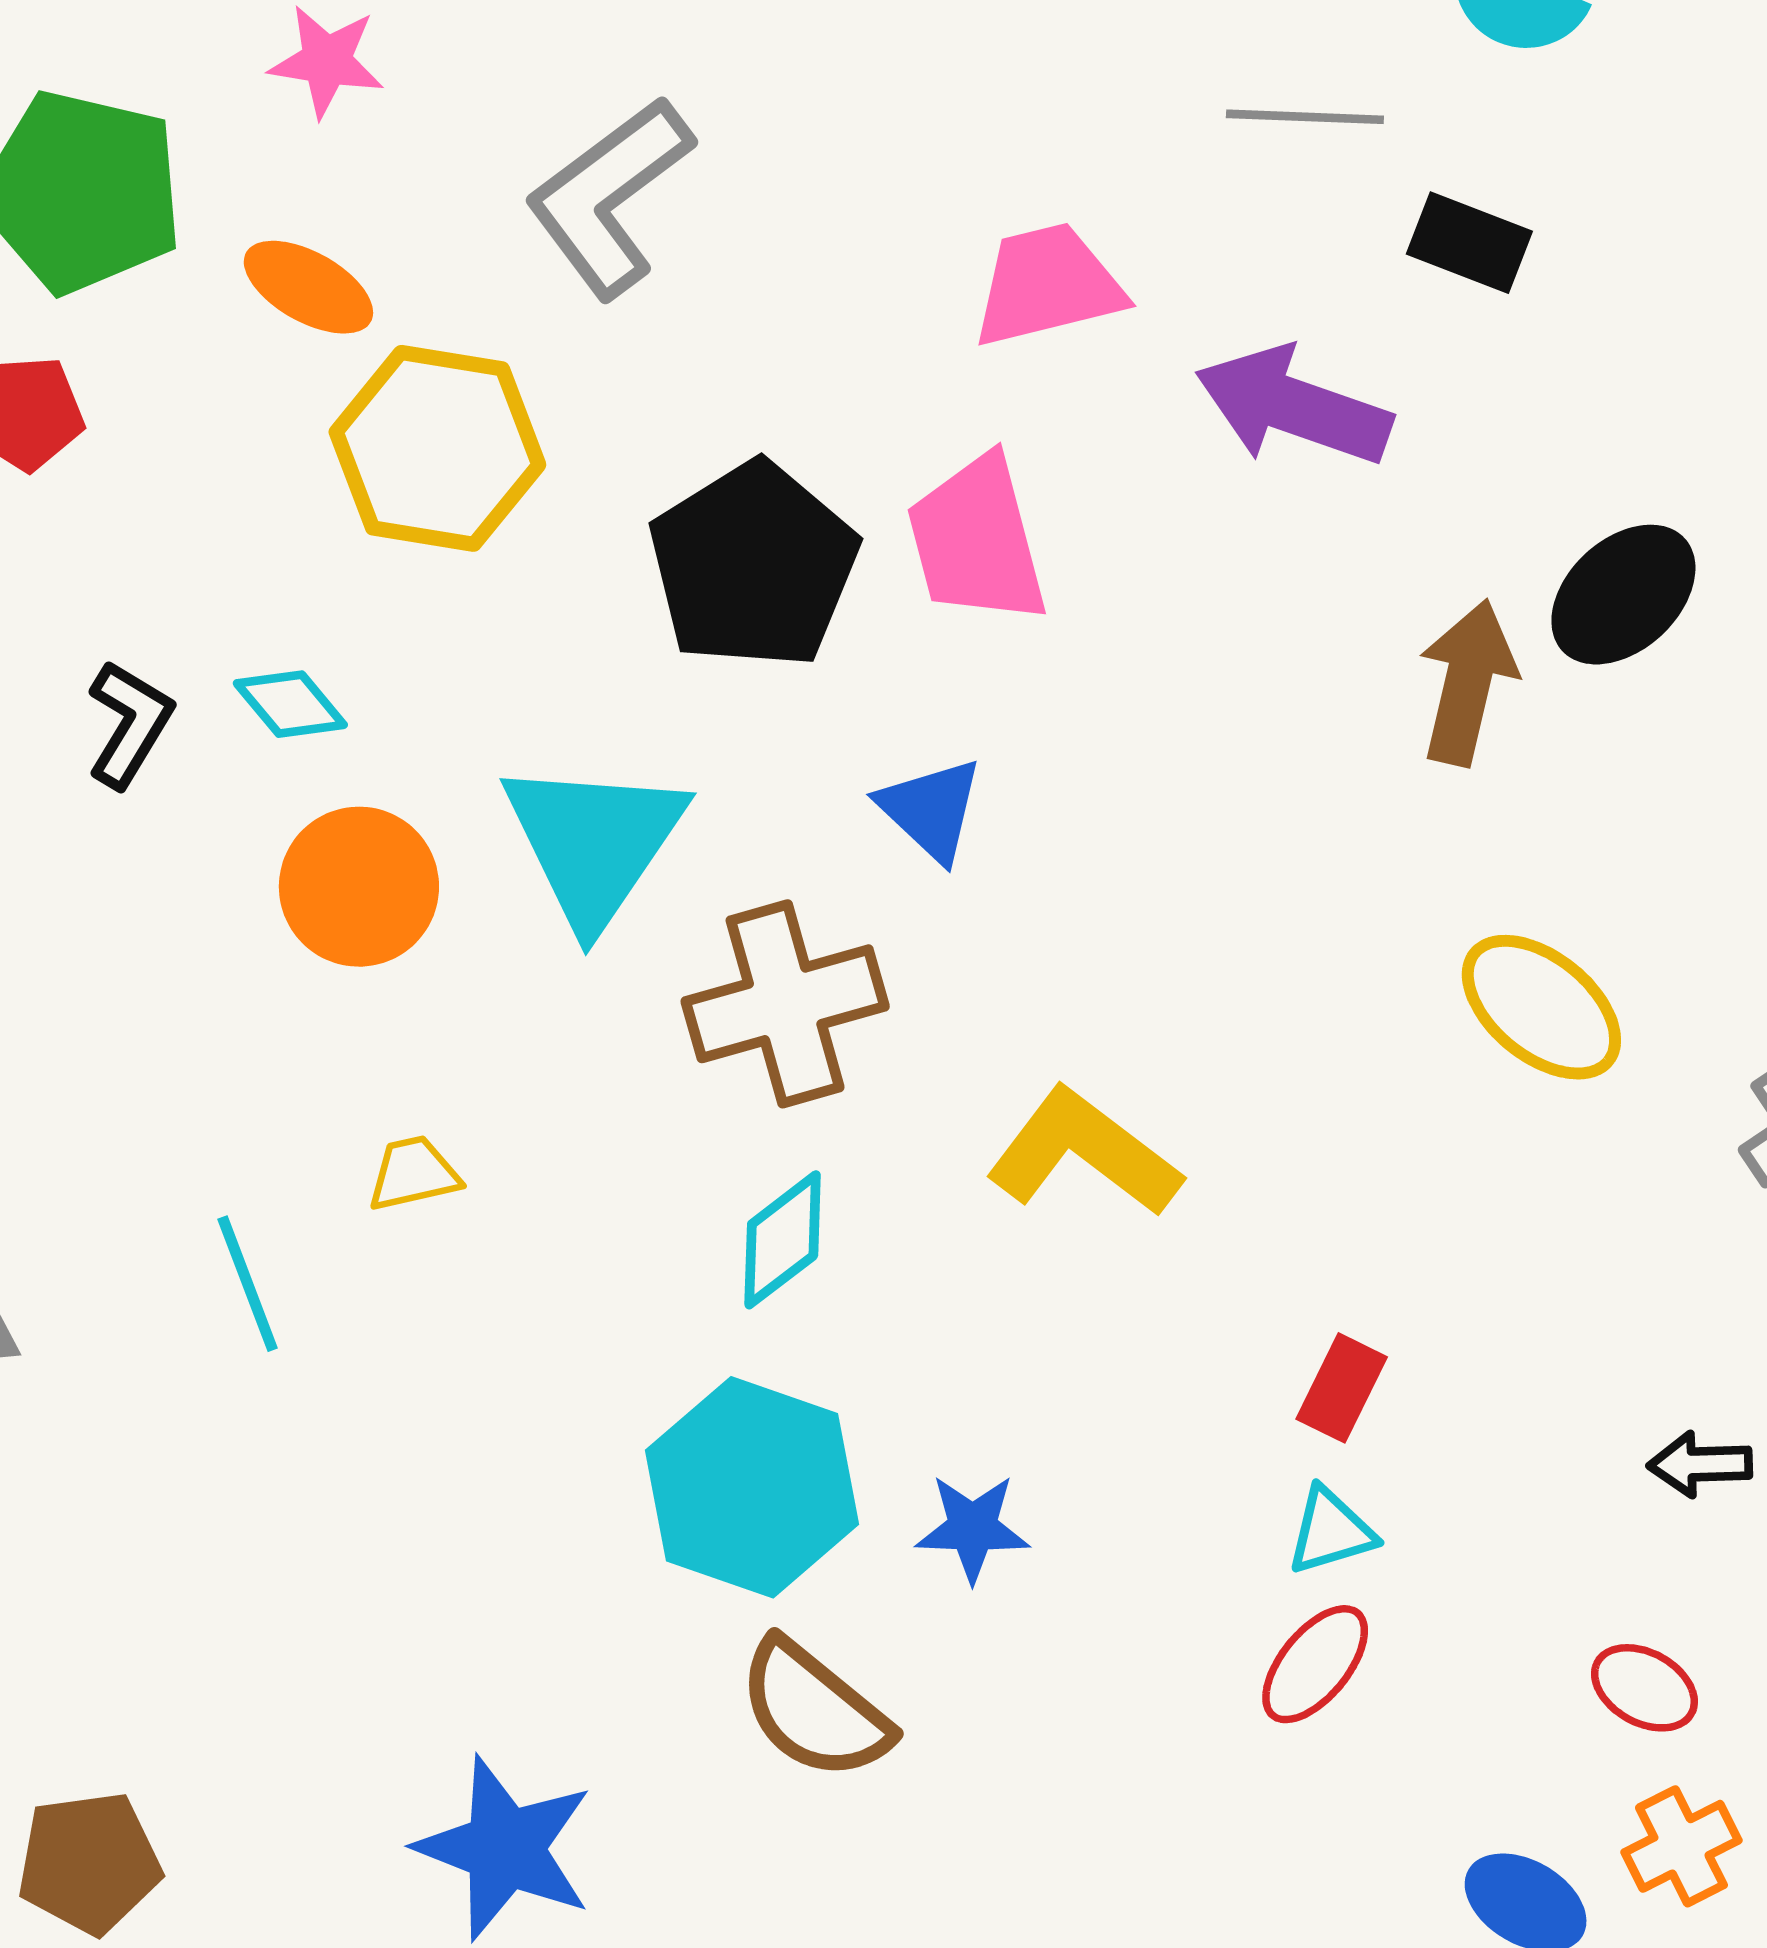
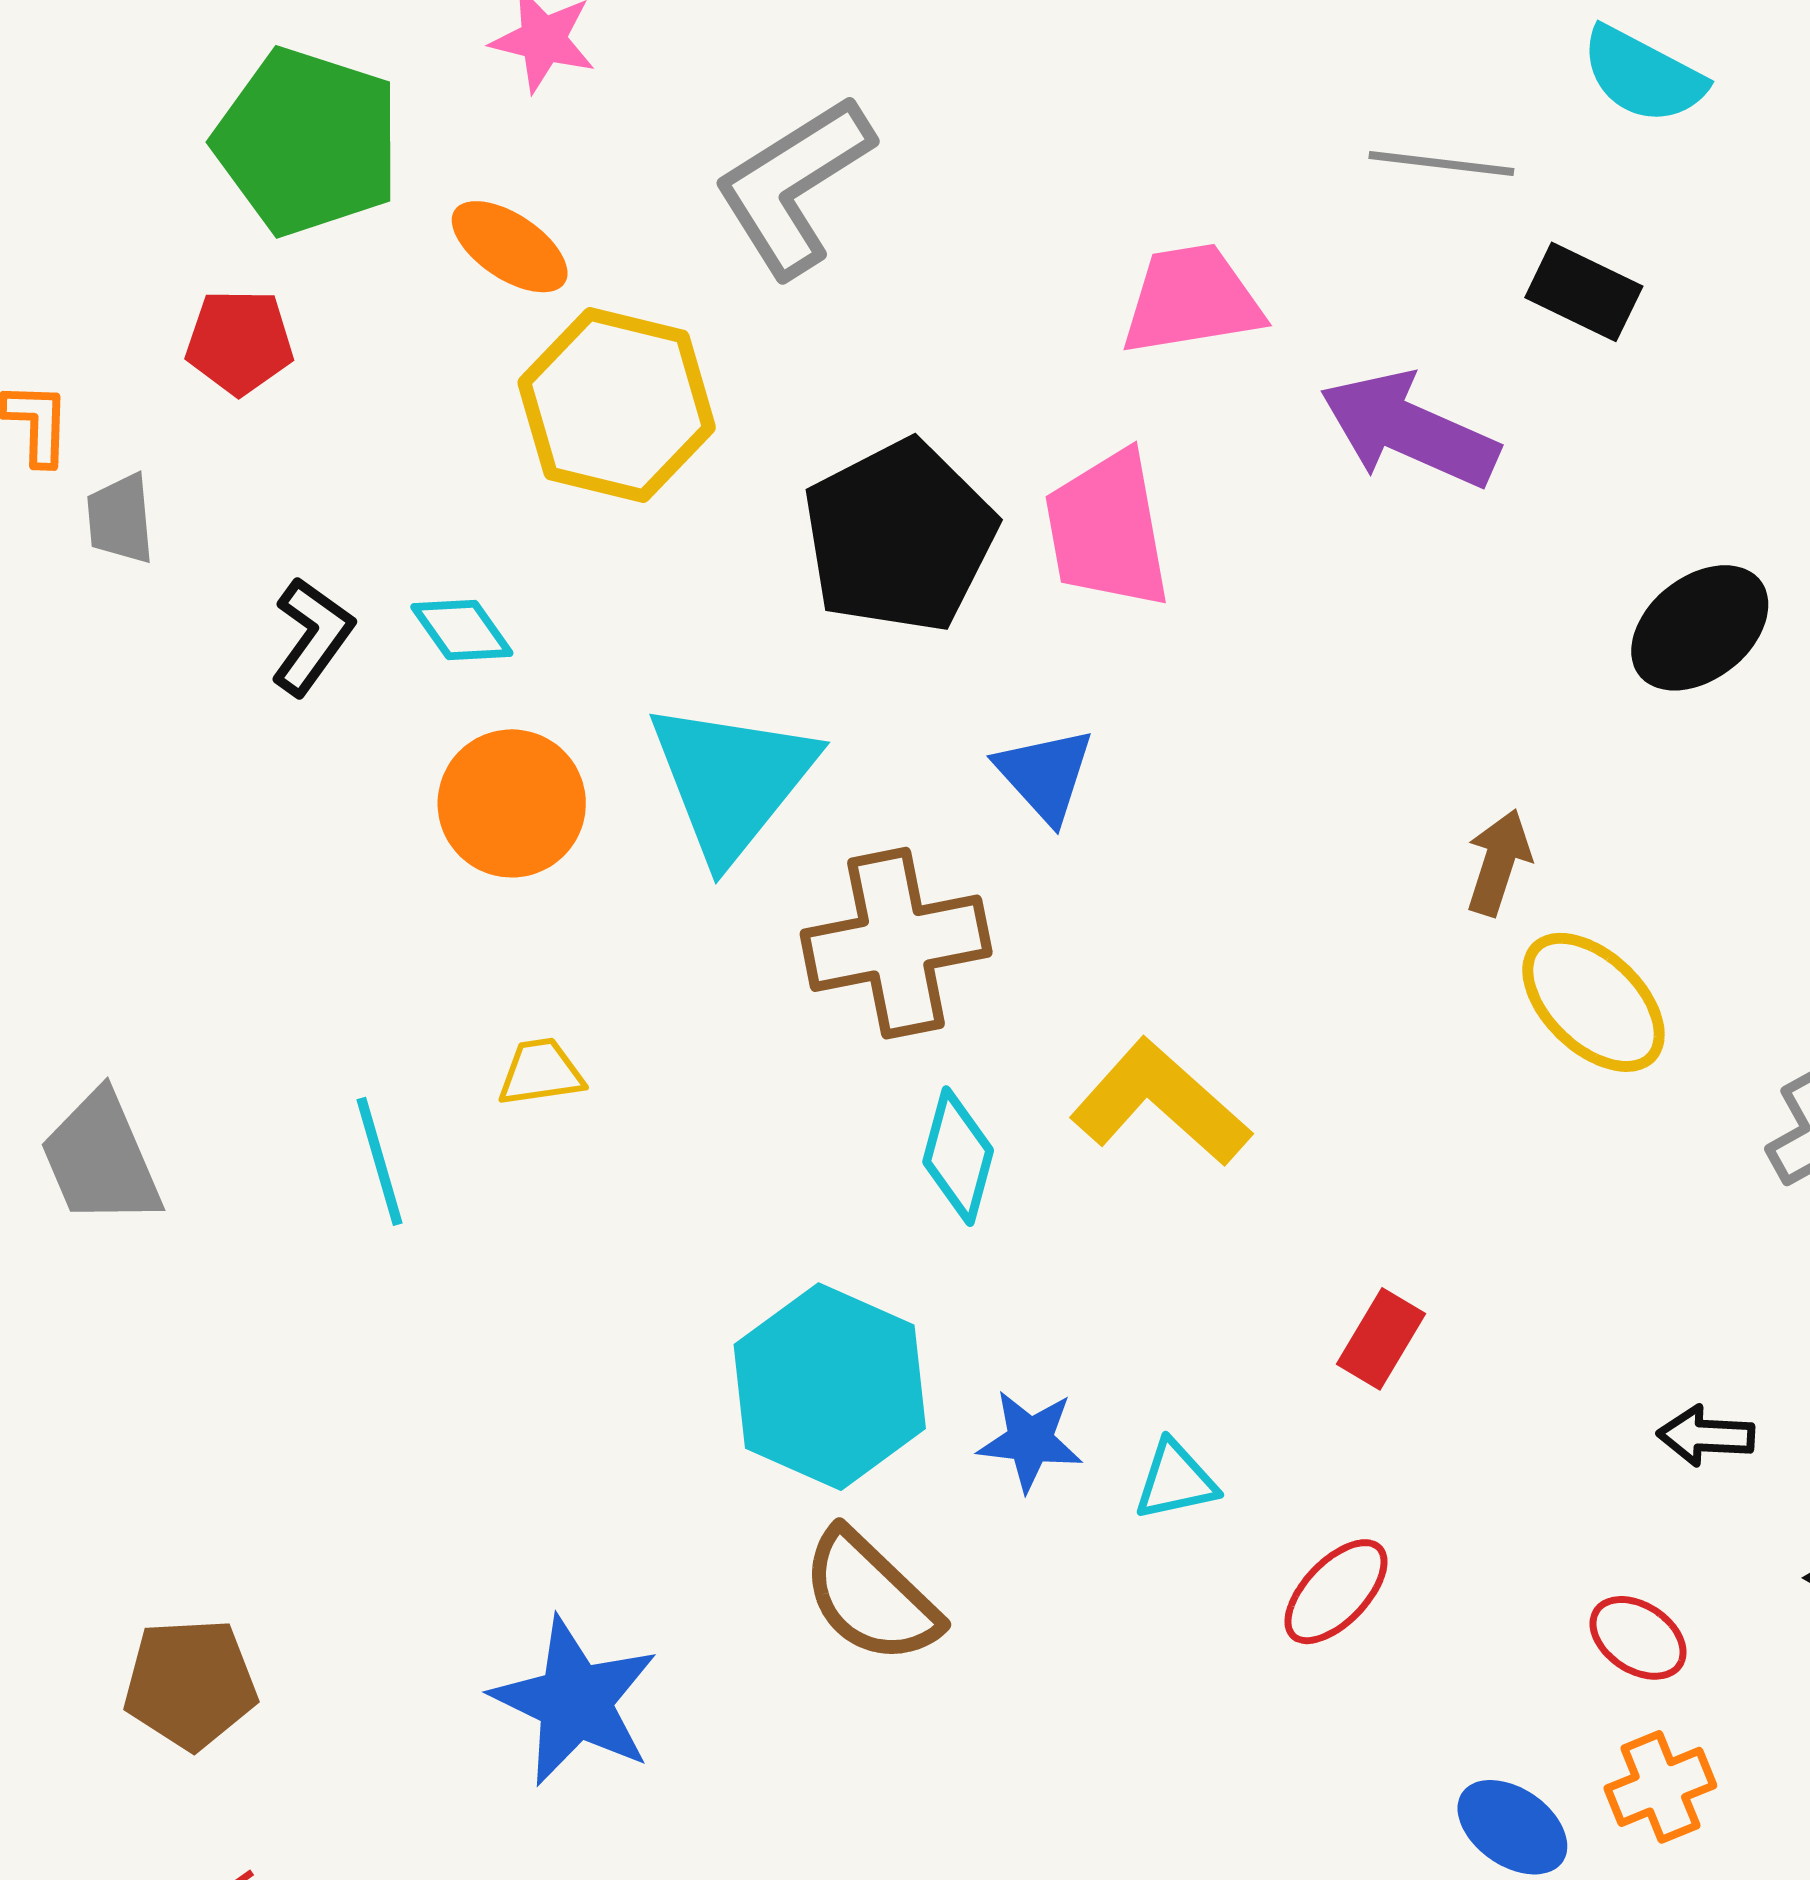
brown arrow: (1467, 682) -> (1499, 862), moved, size x0.7
cyan diamond: (783, 1240) -> (958, 1156), moved, turned -42
cyan triangle: (1331, 1531) -> (1176, 1480), moved

